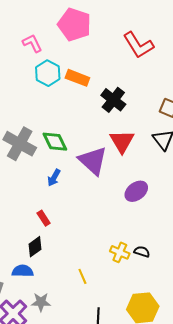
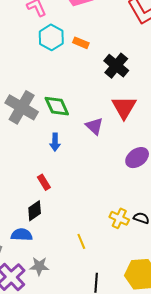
orange rectangle: (77, 78) -> (81, 43), size x0.7
purple triangle: (93, 161) -> (94, 126), size x0.6
blue arrow: (54, 178) -> (55, 142), turned -30

